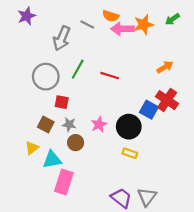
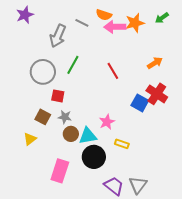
red line: (110, 76) -> (113, 71), moved, turned 42
pink star: (99, 125) -> (107, 122), moved
black circle: (129, 127) -> (94, 157), moved
cyan triangle: (52, 160) -> (88, 136), moved

